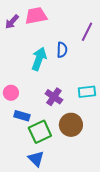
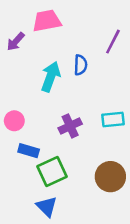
purple arrow: (12, 22) -> (16, 42), moved
purple cross: (54, 97) -> (70, 126), turned 30
brown circle: (71, 125) -> (110, 177), moved

